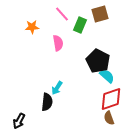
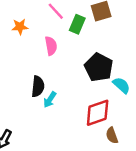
cyan semicircle: (107, 76) -> (121, 85), moved
red diamond: (111, 99) -> (98, 113), moved
black semicircle: (47, 102) -> (38, 86), moved

